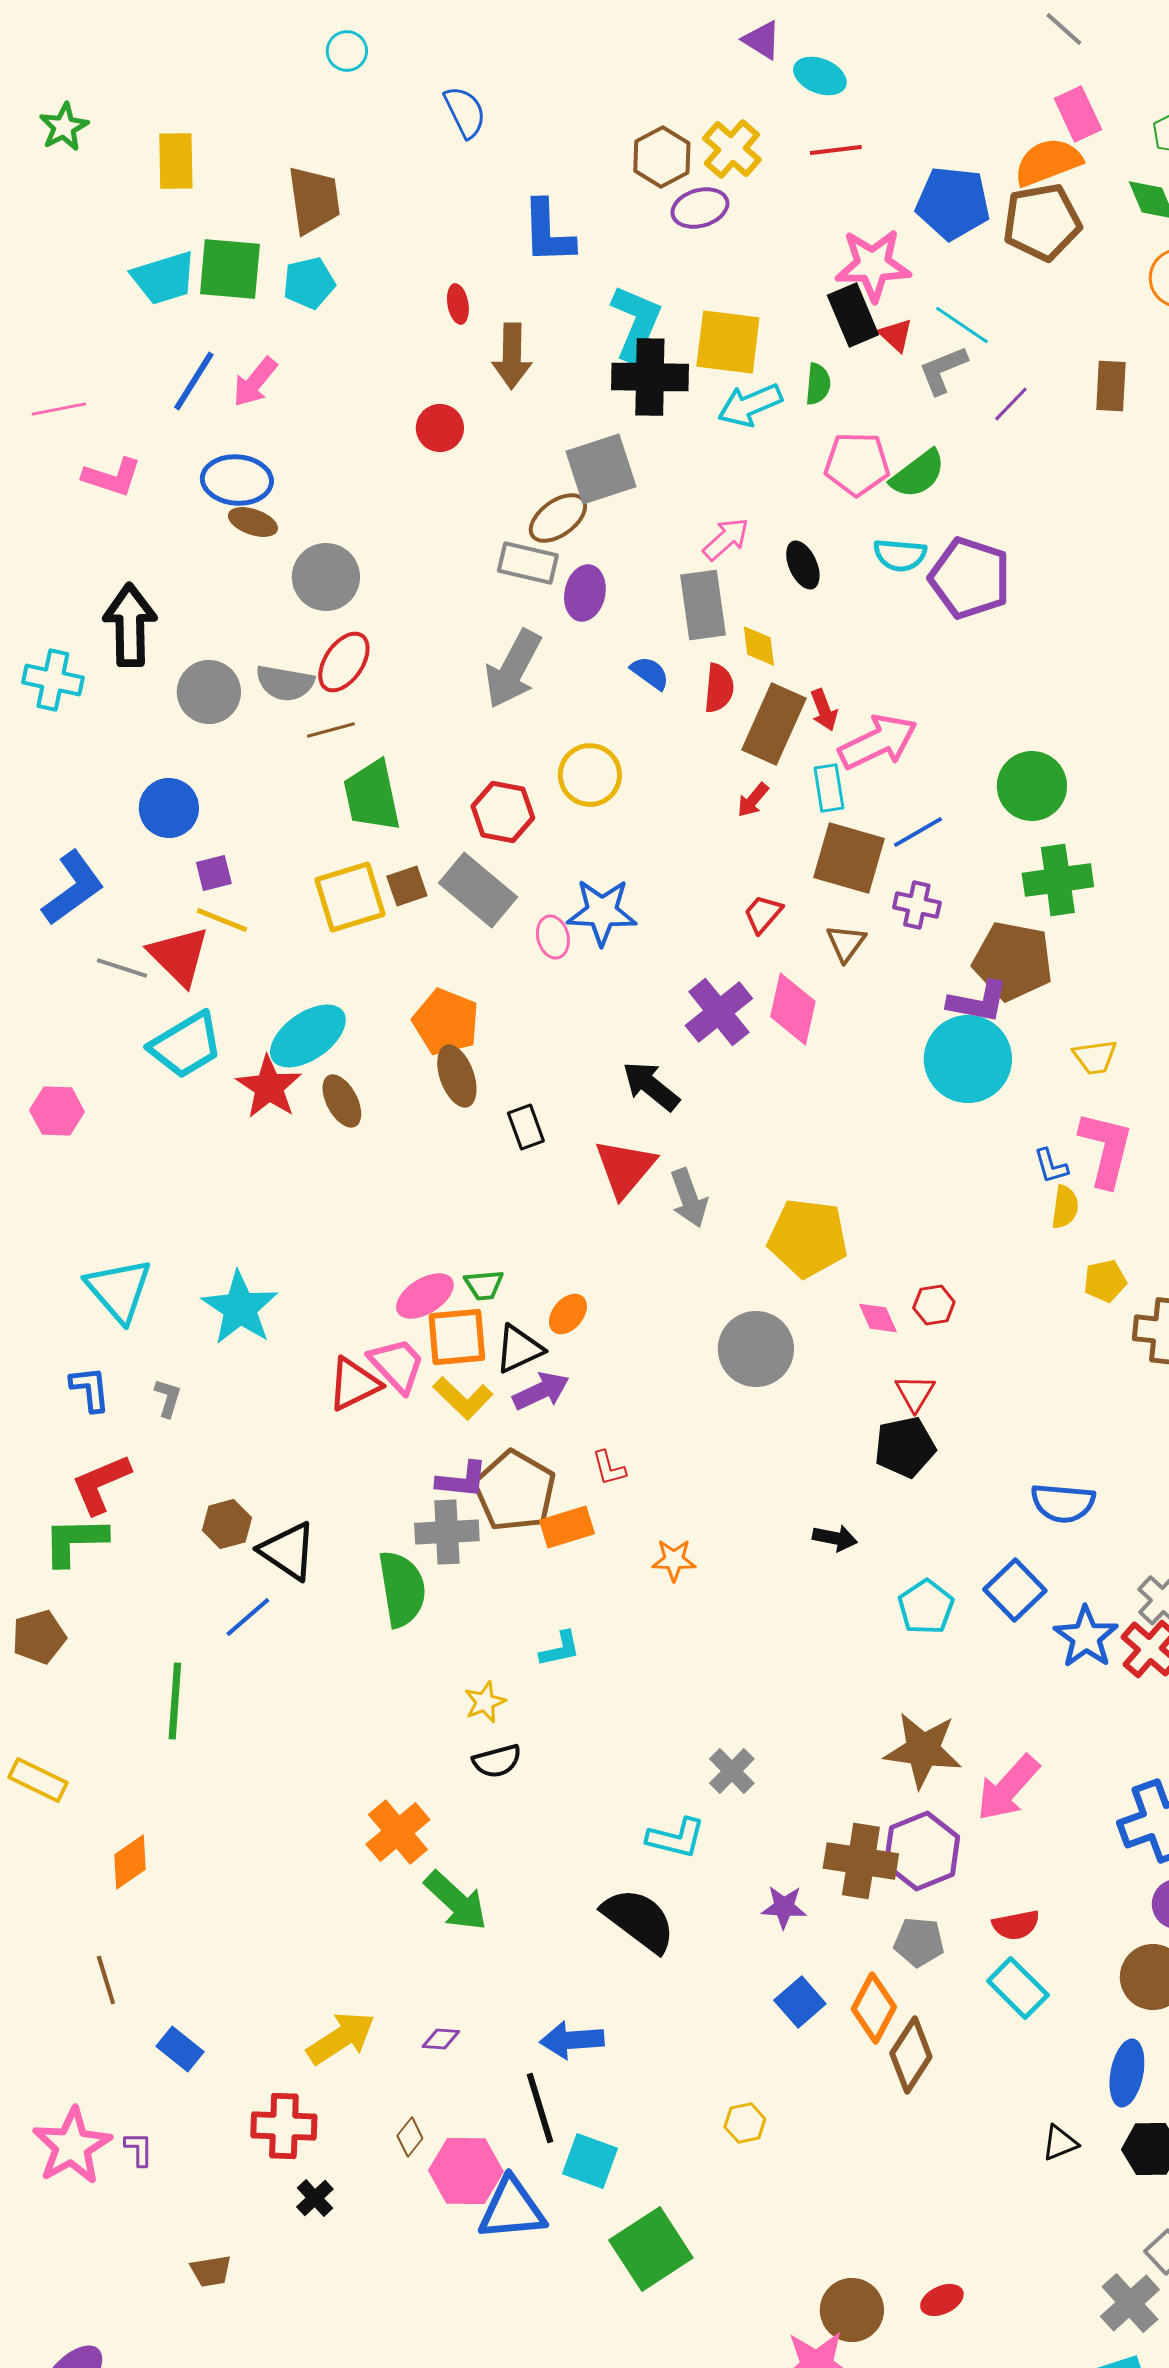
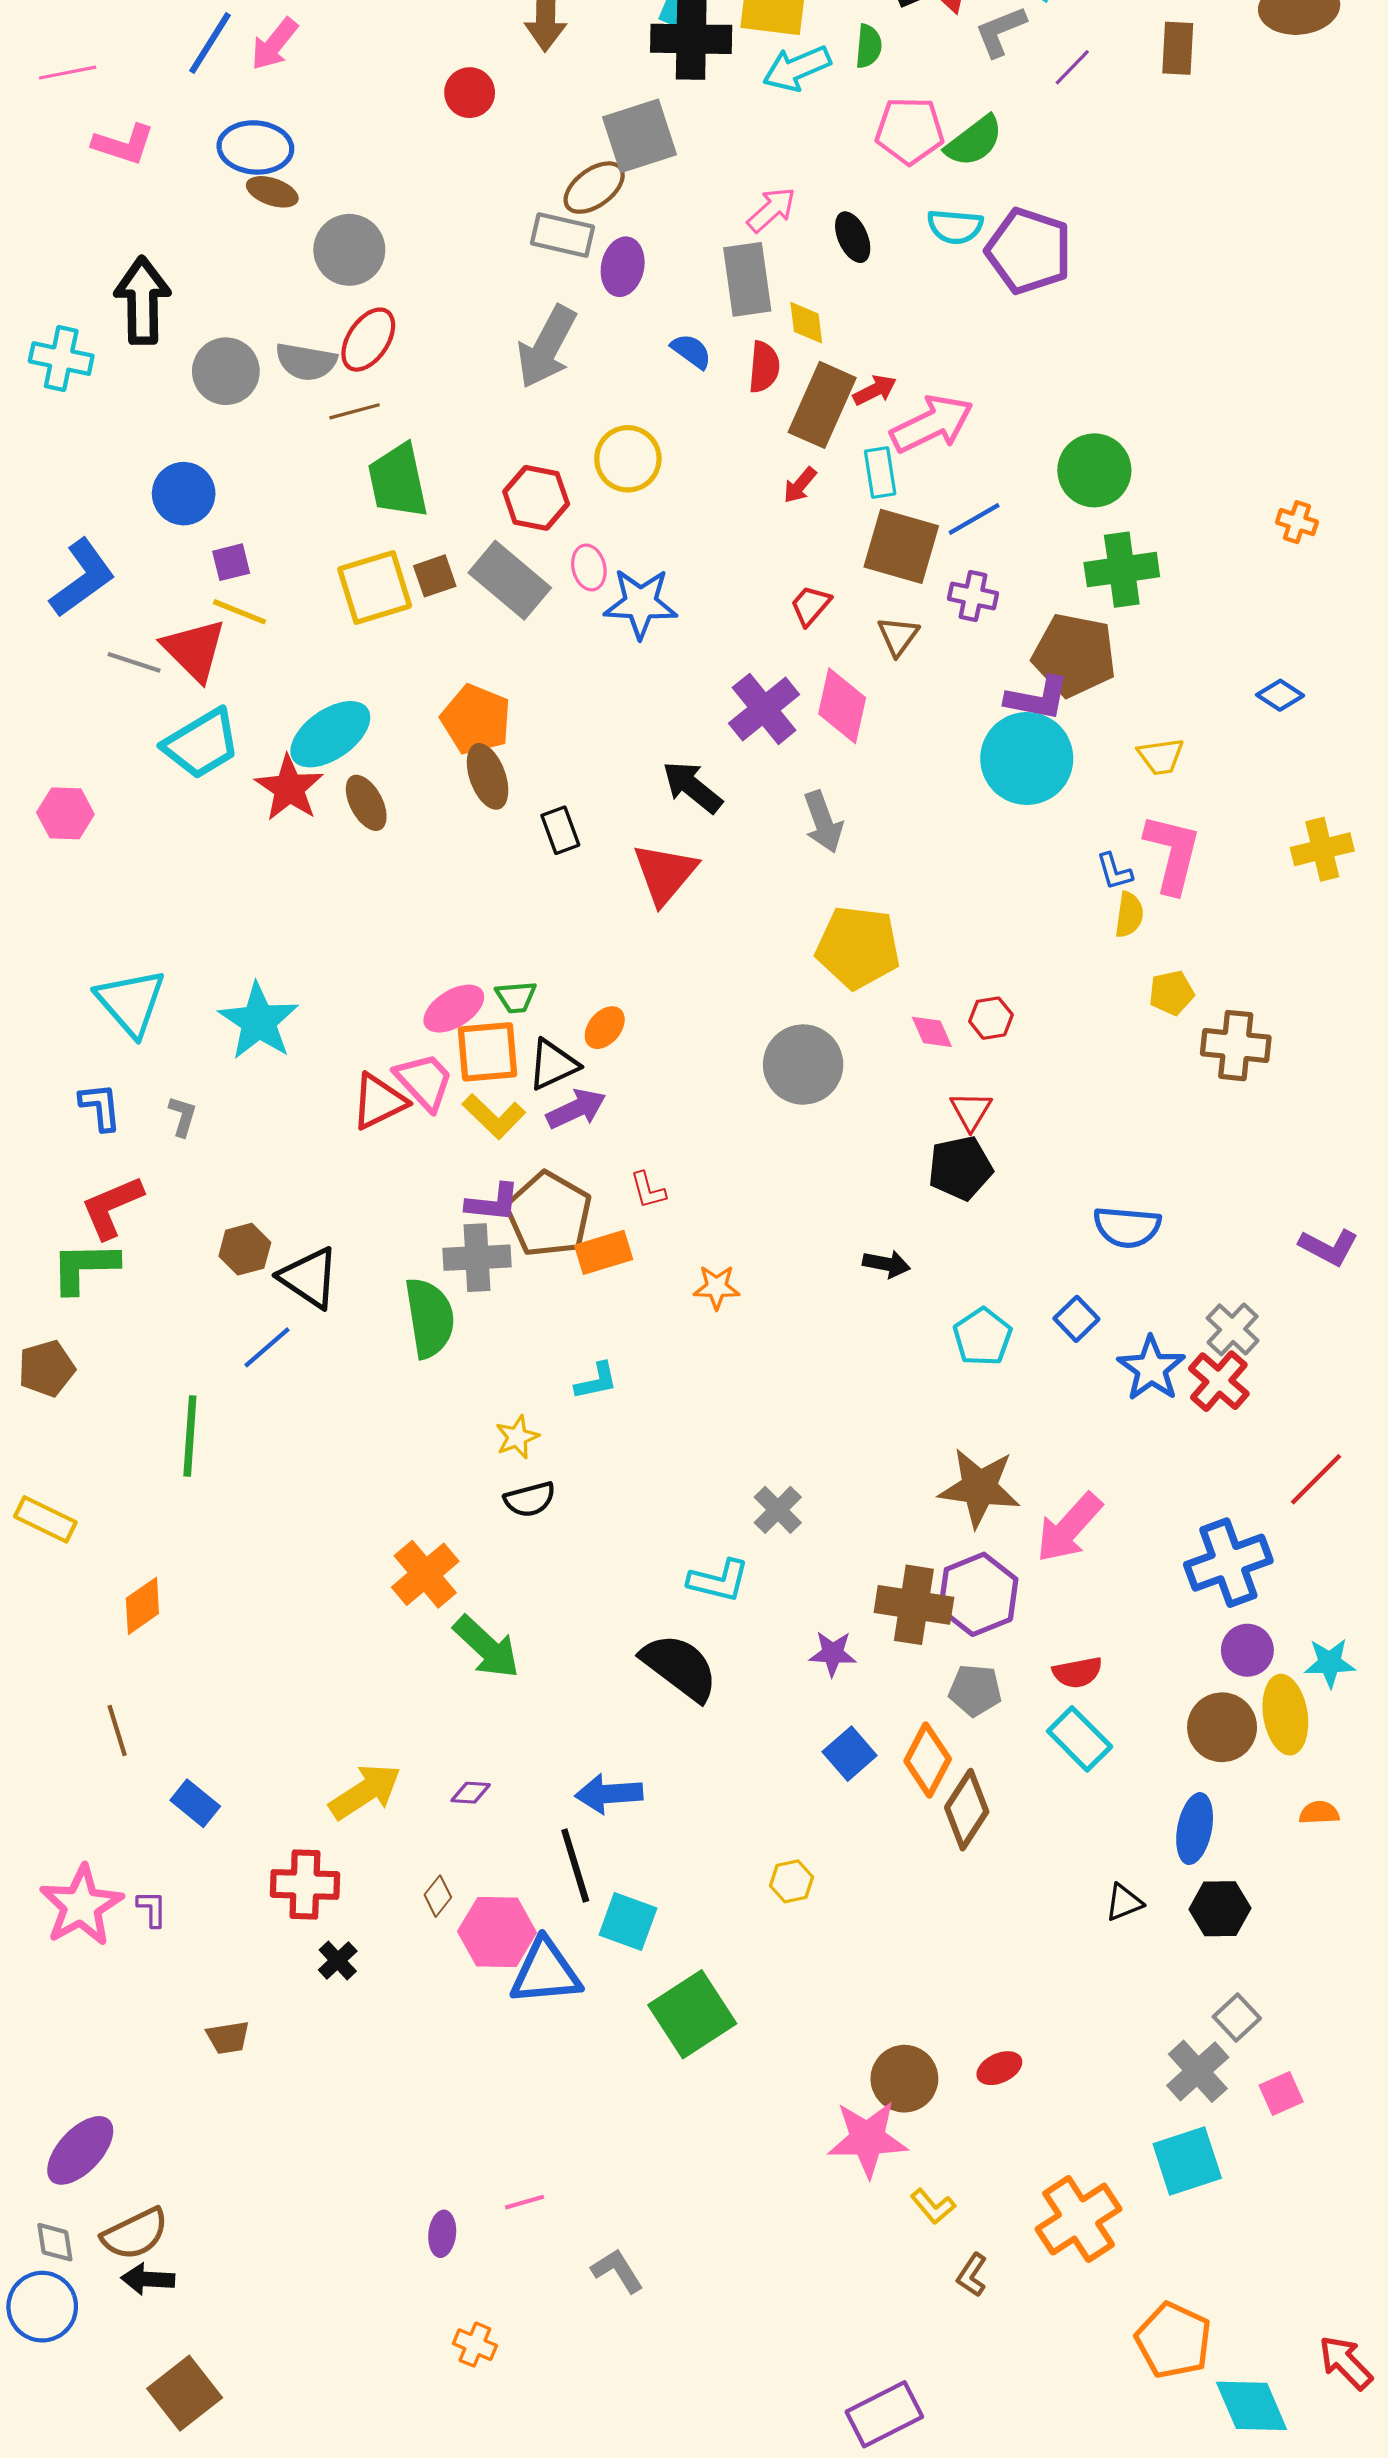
red arrow: (824, 710) -> (875, 390), turned -96
pink ellipse: (553, 937) -> (589, 567), moved
gray arrow: (689, 1198) -> (823, 822), moved
blue square: (1015, 1590) -> (1076, 1319), size x0.7

